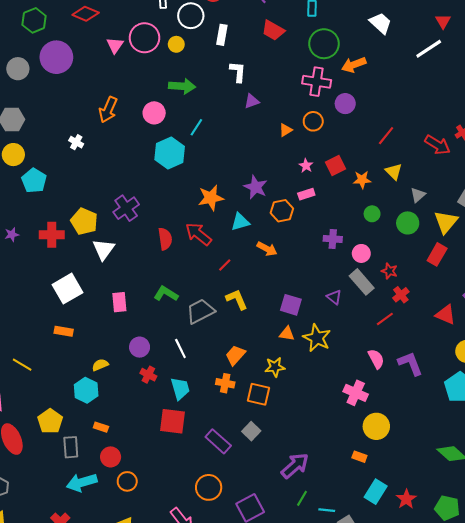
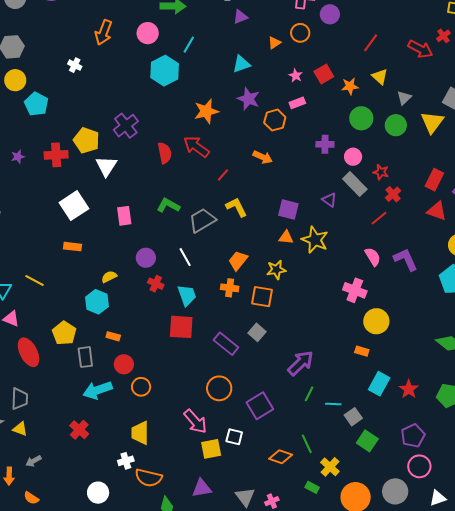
green circle: (372, 214) -> (361, 118), size x1.5
cyan triangle: (240, 222) -> (241, 64), moved
red rectangle: (437, 254) -> (434, 180), moved

